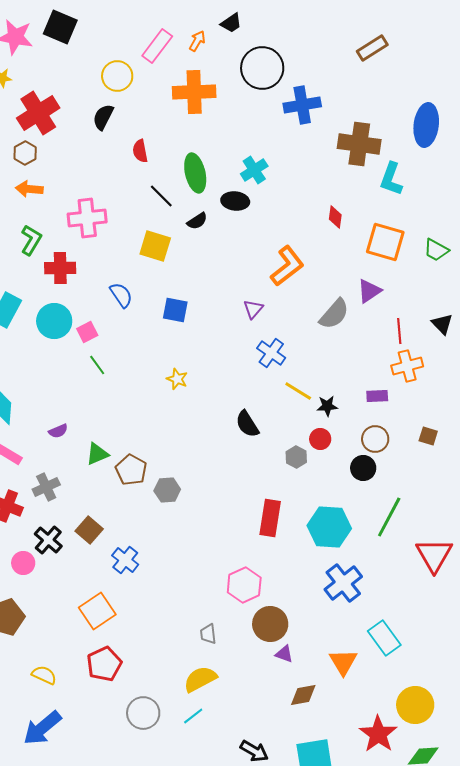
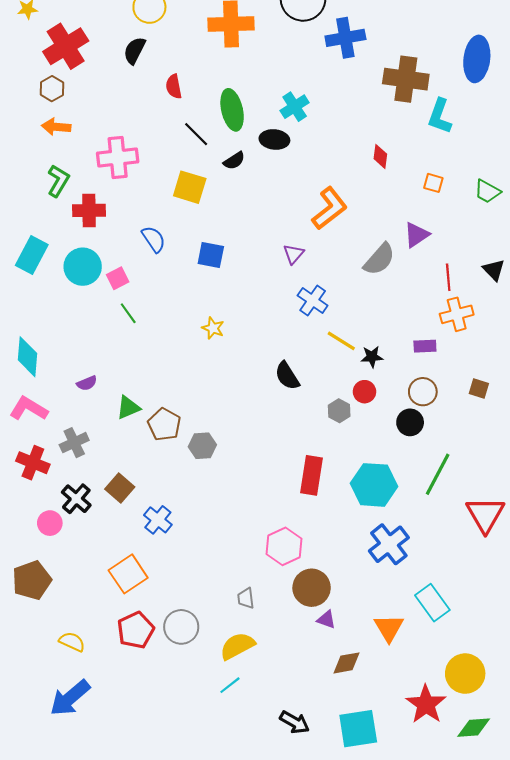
orange square: (385, 242) -> (433, 183), size x0.5
gray circle: (143, 713) -> (181, 627), moved

